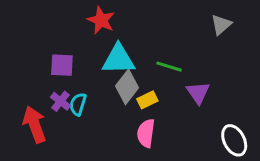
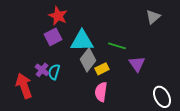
red star: (101, 20) -> (58, 16), moved
purple square: (62, 65) -> (53, 37), moved, turned -30

